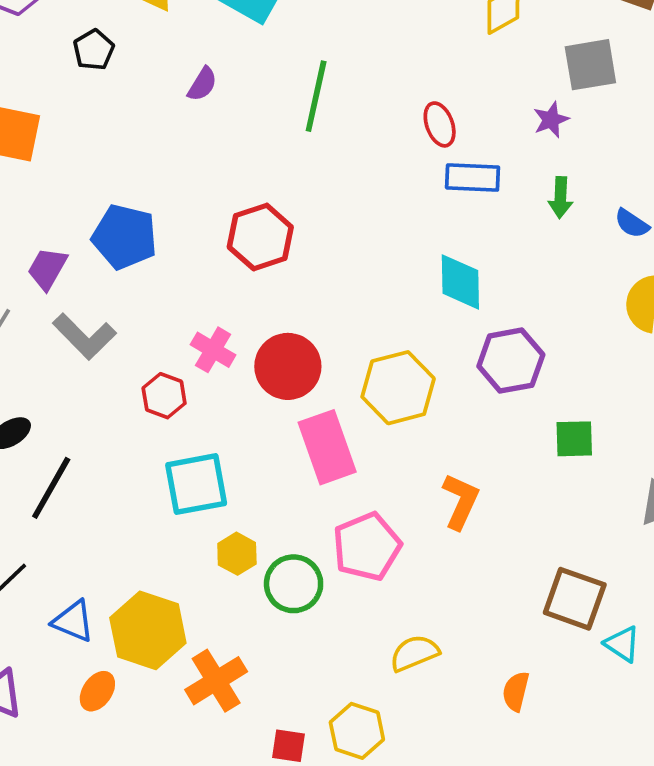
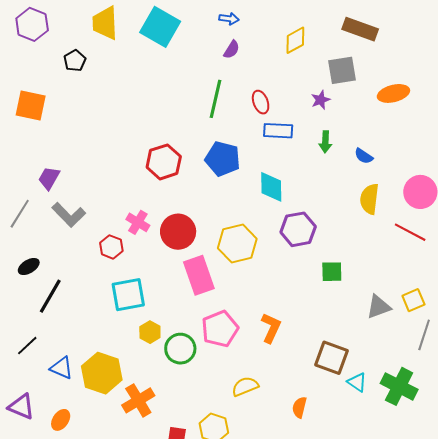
purple semicircle: (202, 84) -> (232, 50), moved
green line: (316, 96) -> (216, 99), moved
blue pentagon: (125, 237) -> (223, 159), moved
orange L-shape: (461, 501) -> (271, 328), moved
orange ellipse: (97, 691) -> (61, 420), moved

